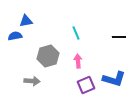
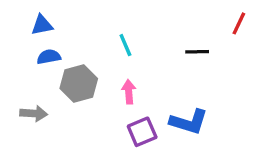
blue semicircle: (15, 36) -> (49, 57), moved
gray arrow: (32, 81) -> (34, 113), moved

